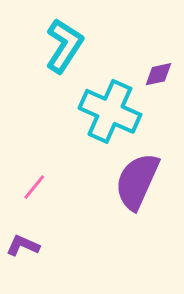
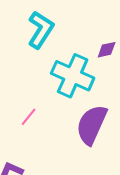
pink line: (34, 187) -> (29, 117), moved

